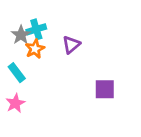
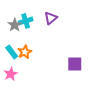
purple triangle: (71, 45) -> (51, 18), moved
orange star: (35, 49) -> (25, 52), moved

